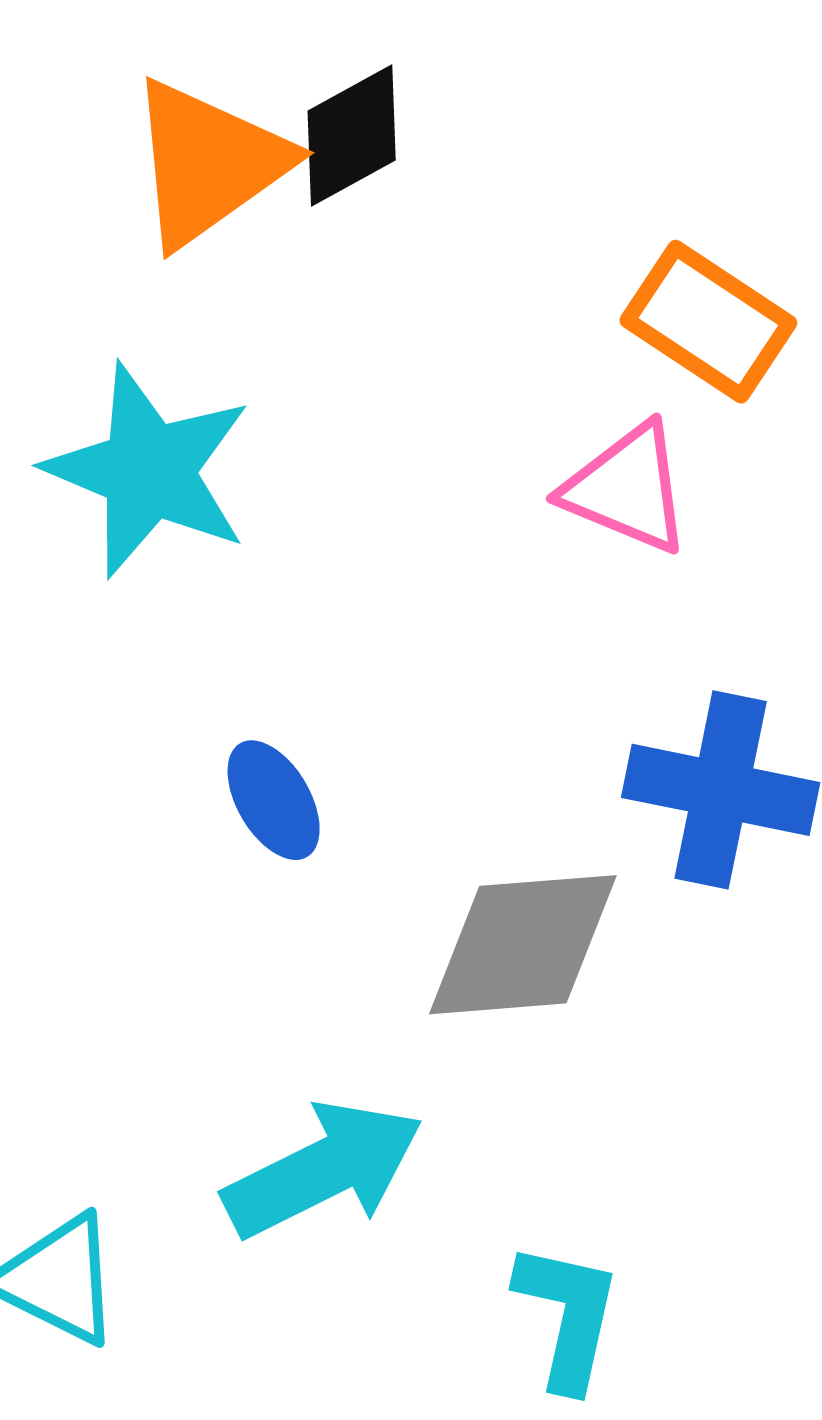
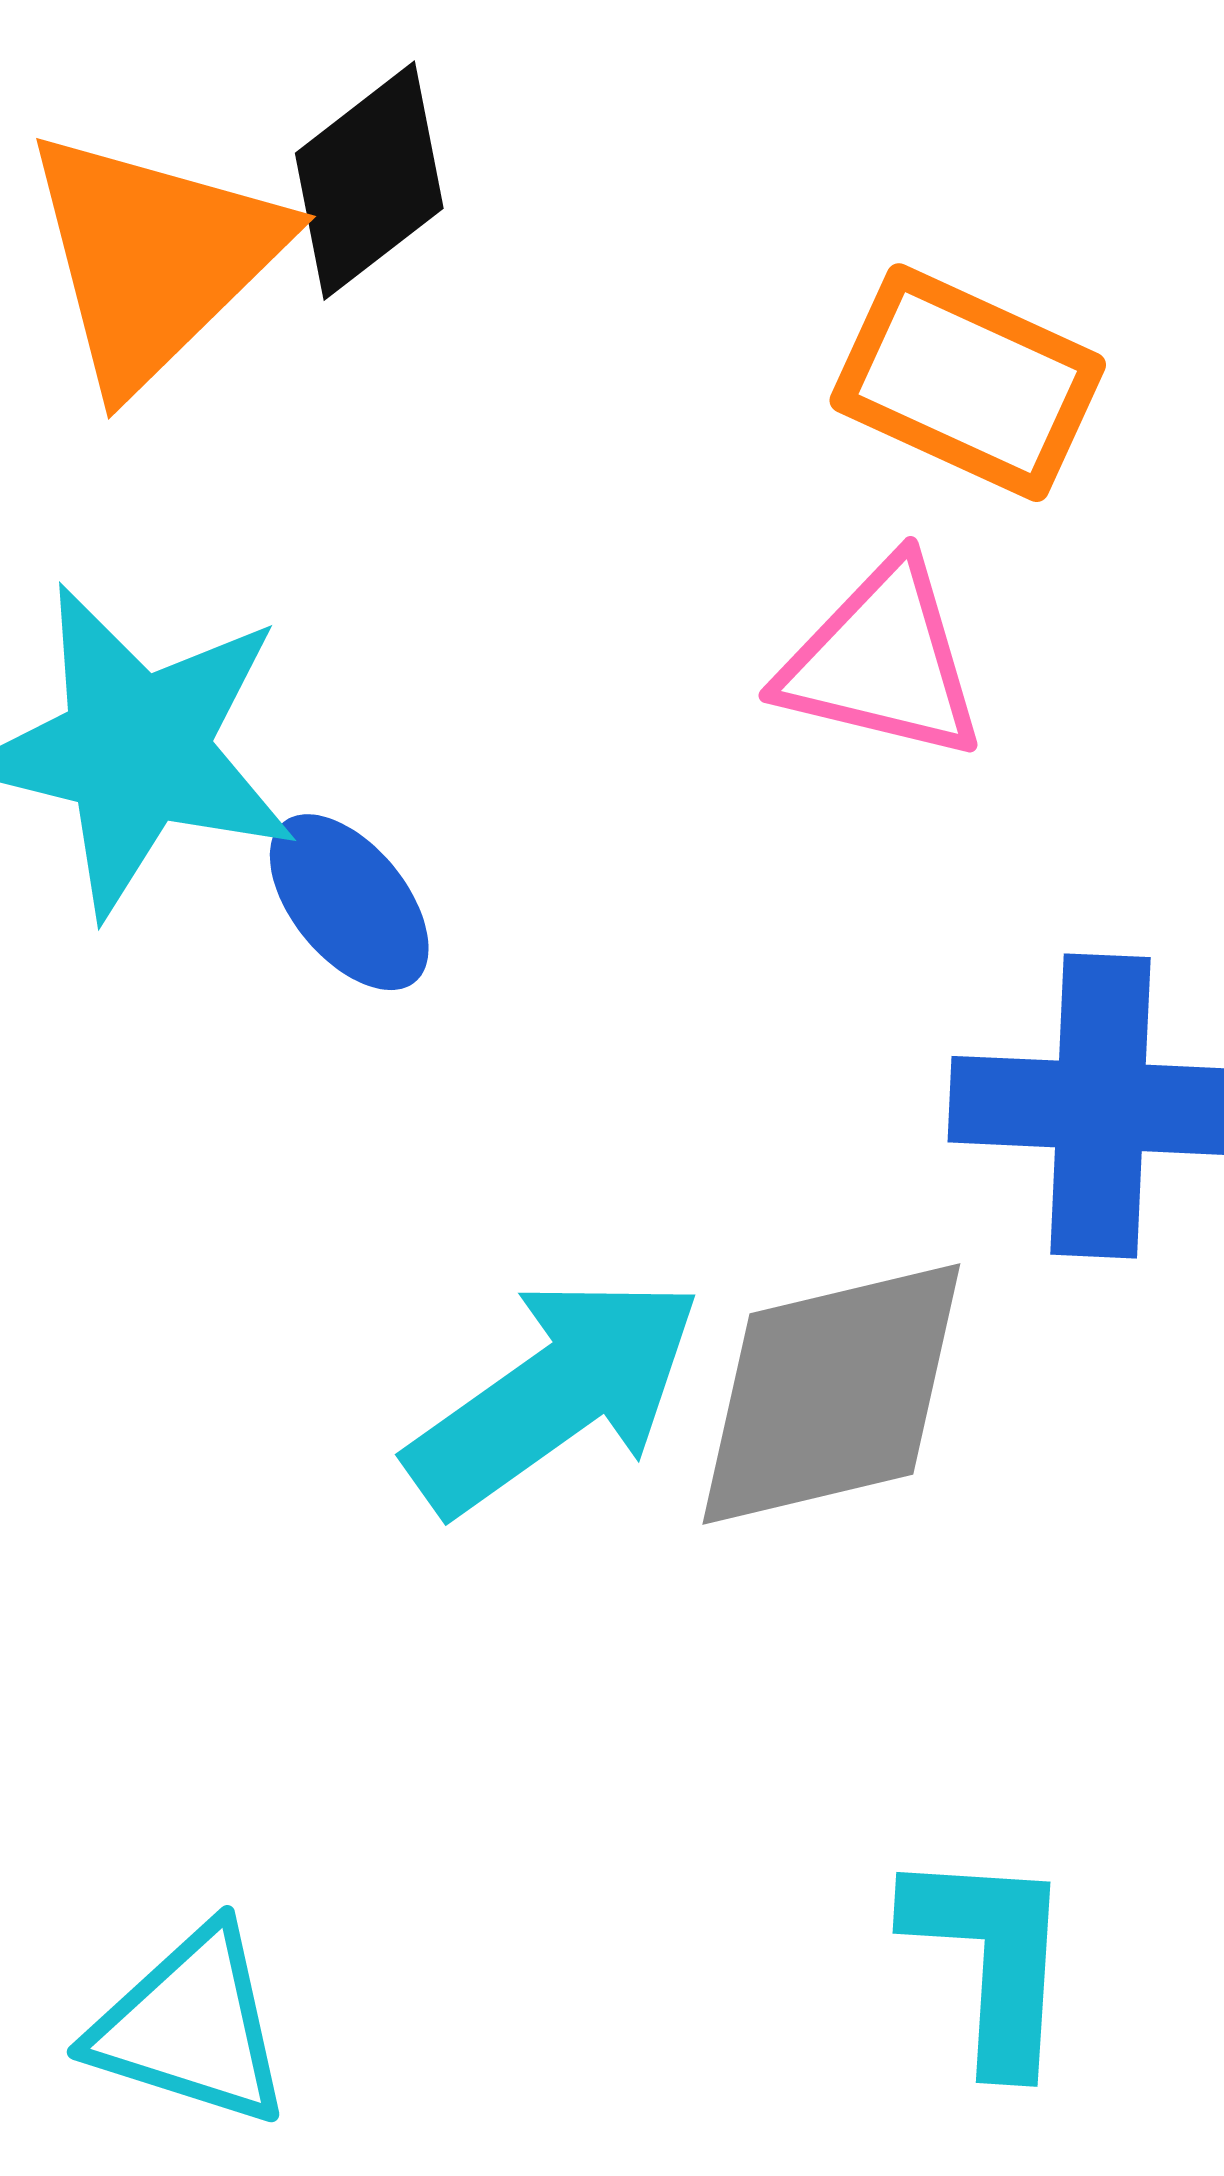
blue ellipse: (274, 800) -> (349, 902), moved
cyan arrow: (323, 1170) -> (555, 1395), moved

